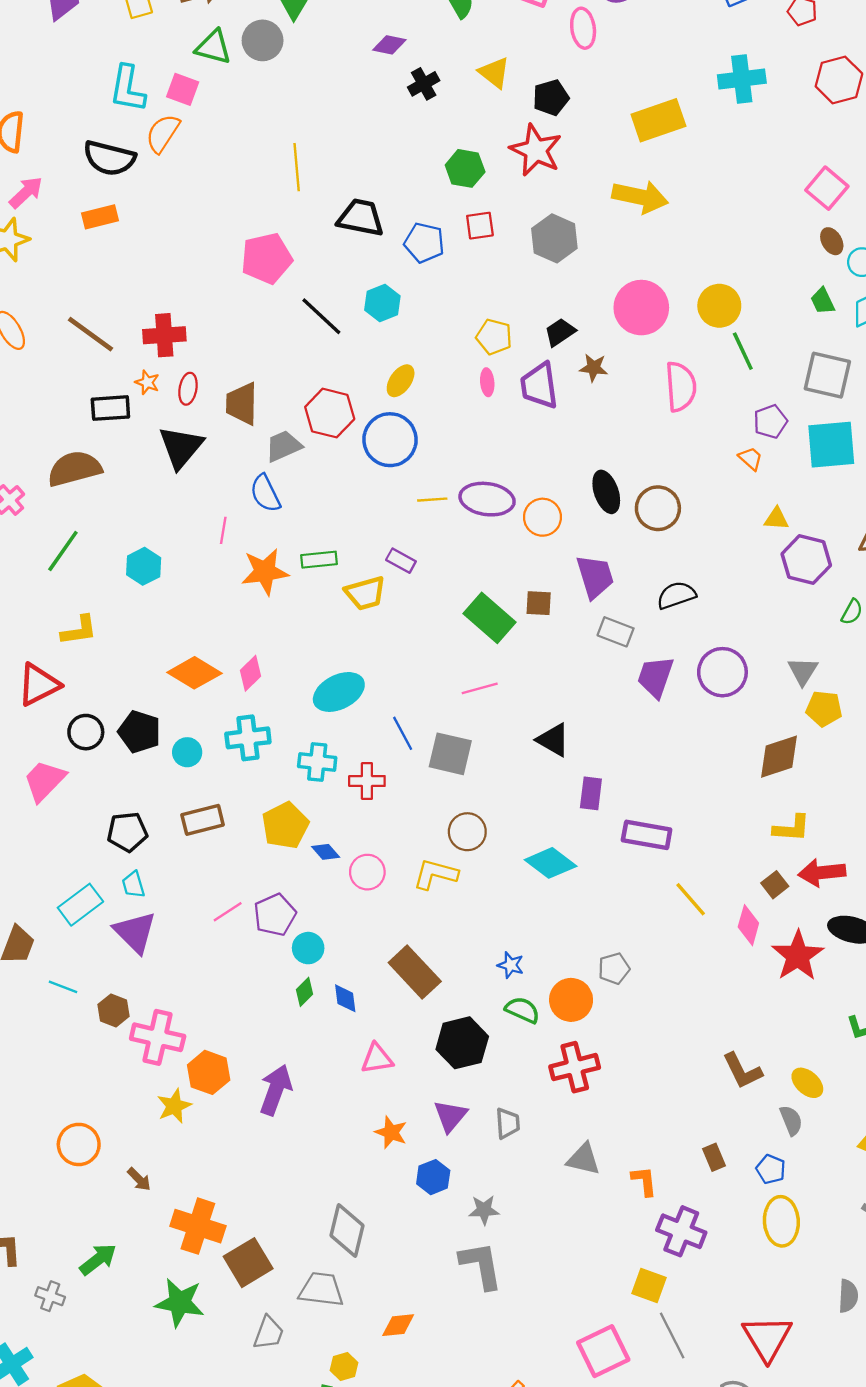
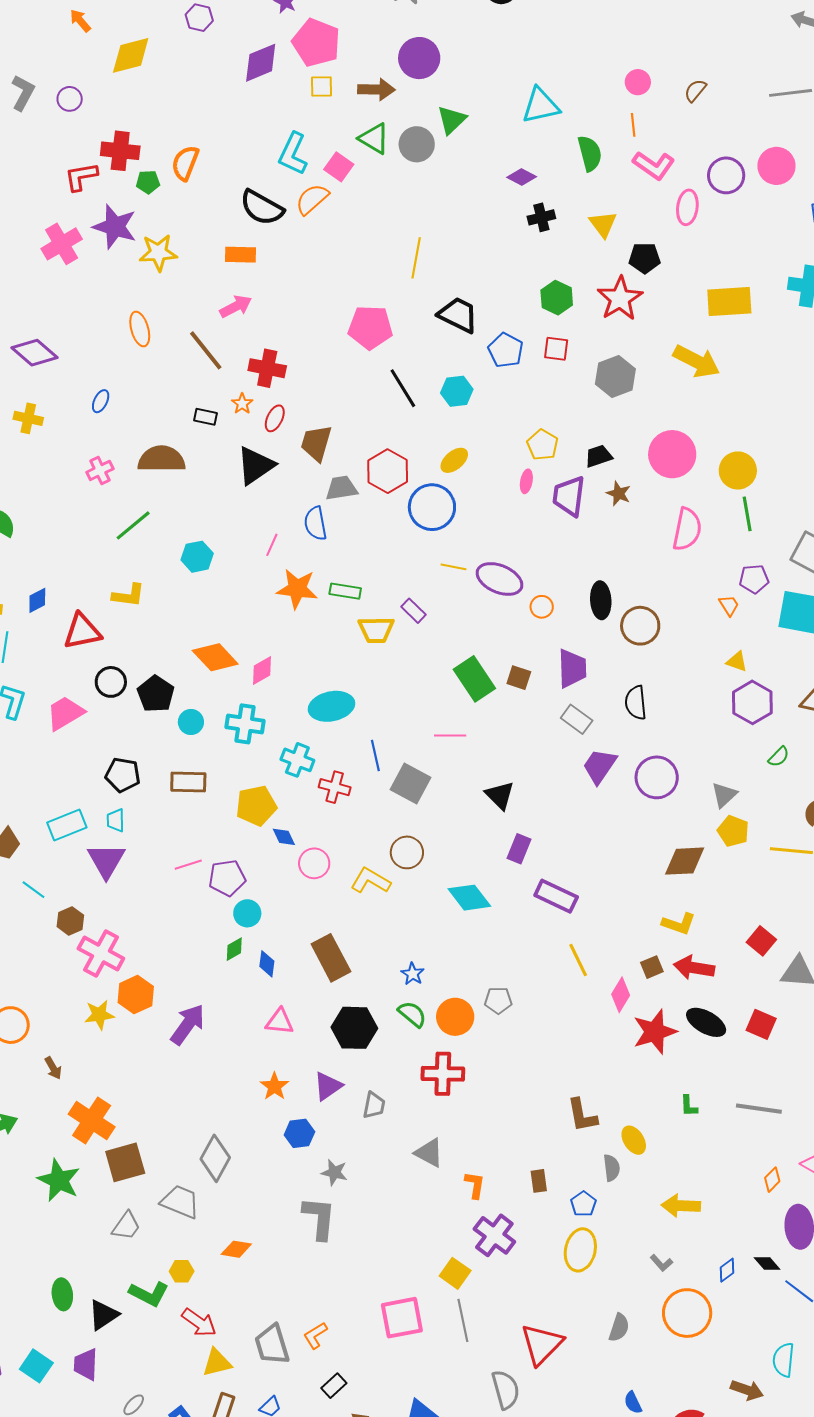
pink arrow: (26, 192) -> (236, 306), moved
black rectangle: (110, 408) -> (206, 417), size x0.7
orange circle: (542, 517) -> (542, 607), size x0.7
black semicircle: (676, 595) -> (636, 703), turned -92

